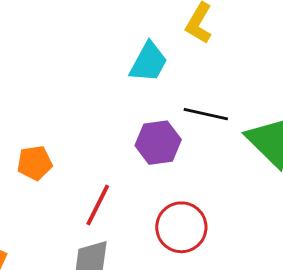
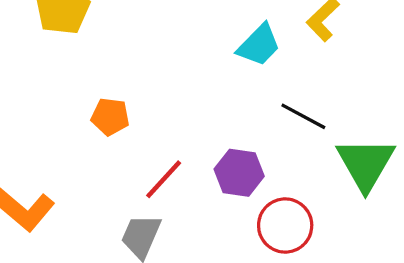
purple hexagon: (158, 143) -> (239, 173), moved
red circle: (181, 227) -> (285, 226), moved

